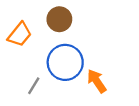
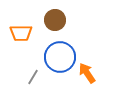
orange trapezoid: (20, 34) -> (21, 33), turned 50

